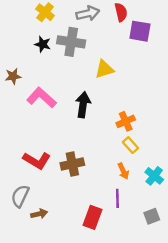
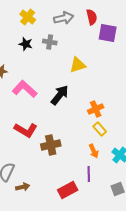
gray cross: (71, 42) -> (50, 42), size x0.6
black arrow: (83, 105) -> (60, 95), turned 30
red L-shape: (37, 160) -> (26, 130), moved
red rectangle: (93, 217) -> (68, 190), turned 42

